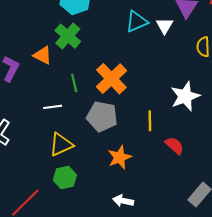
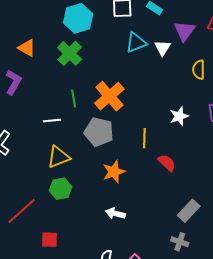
orange triangle: (43, 55) -> (27, 48), moved
white star: (185, 96) -> (179, 116), size x0.7

